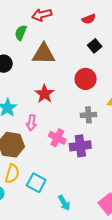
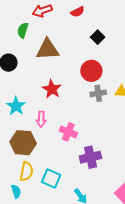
red semicircle: (89, 19) -> (78, 12), moved
gray cross: (88, 115) -> (98, 93), moved
purple cross: (80, 146) -> (90, 157), moved

